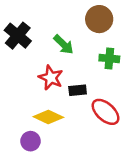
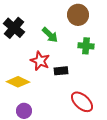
red ellipse: (106, 112) -> (82, 102), moved
yellow diamond: (48, 117) -> (18, 82), moved

